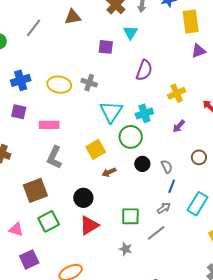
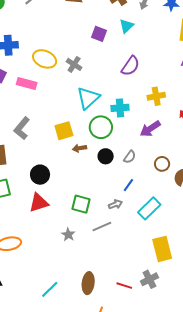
pink rectangle: (49, 125) -> (27, 84), moved
purple arrow: (179, 126) -> (150, 129), size x1.5
gray semicircle: (167, 167) -> (130, 157), moved, turned 48
brown arrow: (109, 172) -> (79, 148), moved

